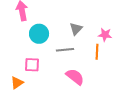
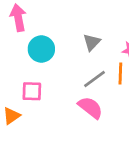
gray line: (65, 50) -> (94, 79), moved, turned -30

